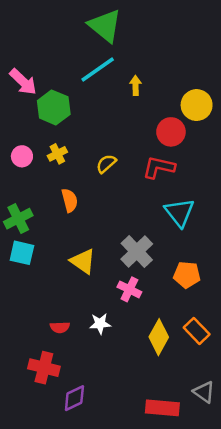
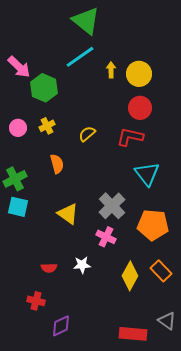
yellow circle: (197, 105) -> (139, 74), moved
orange pentagon: (187, 275) -> (153, 225), size x1.4
red cross: (44, 368) -> (36, 301), size x0.7

